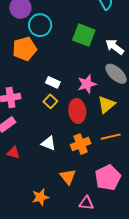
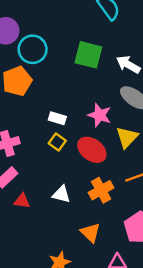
pink star: (87, 84) -> (100, 115), turned -30
red ellipse: (77, 111) -> (92, 150), turned -40
red triangle: (13, 153) -> (22, 201), moved

